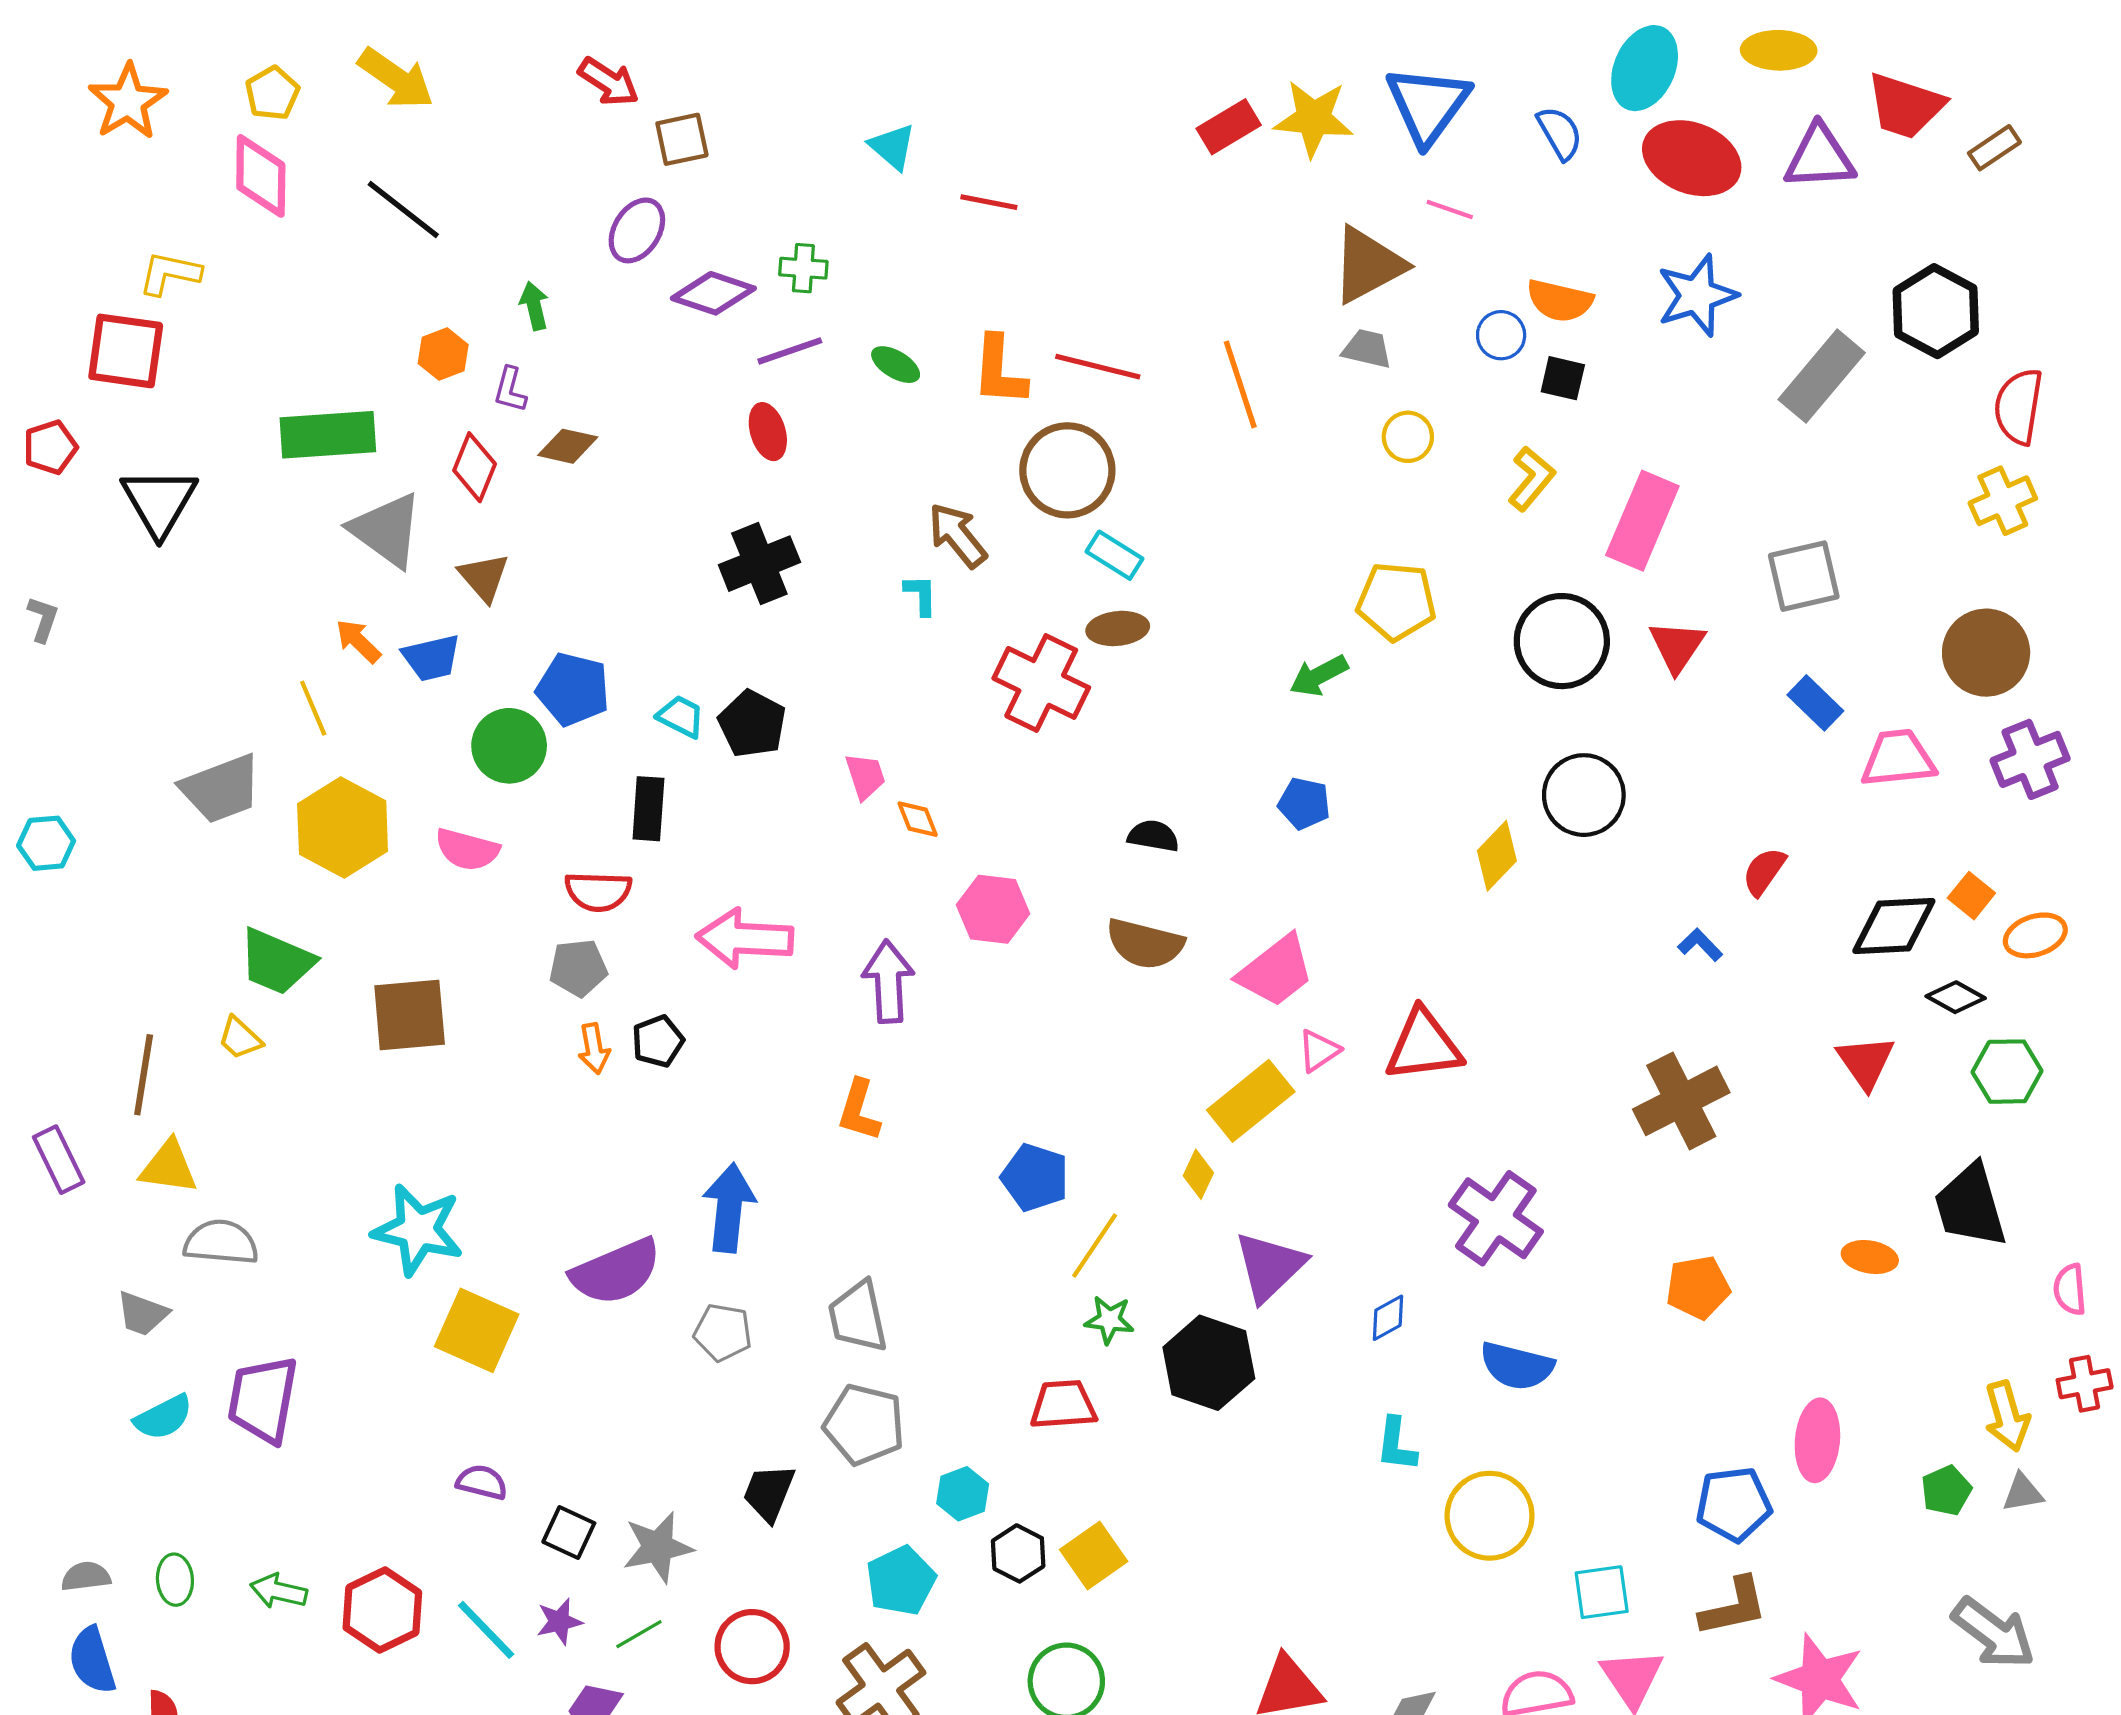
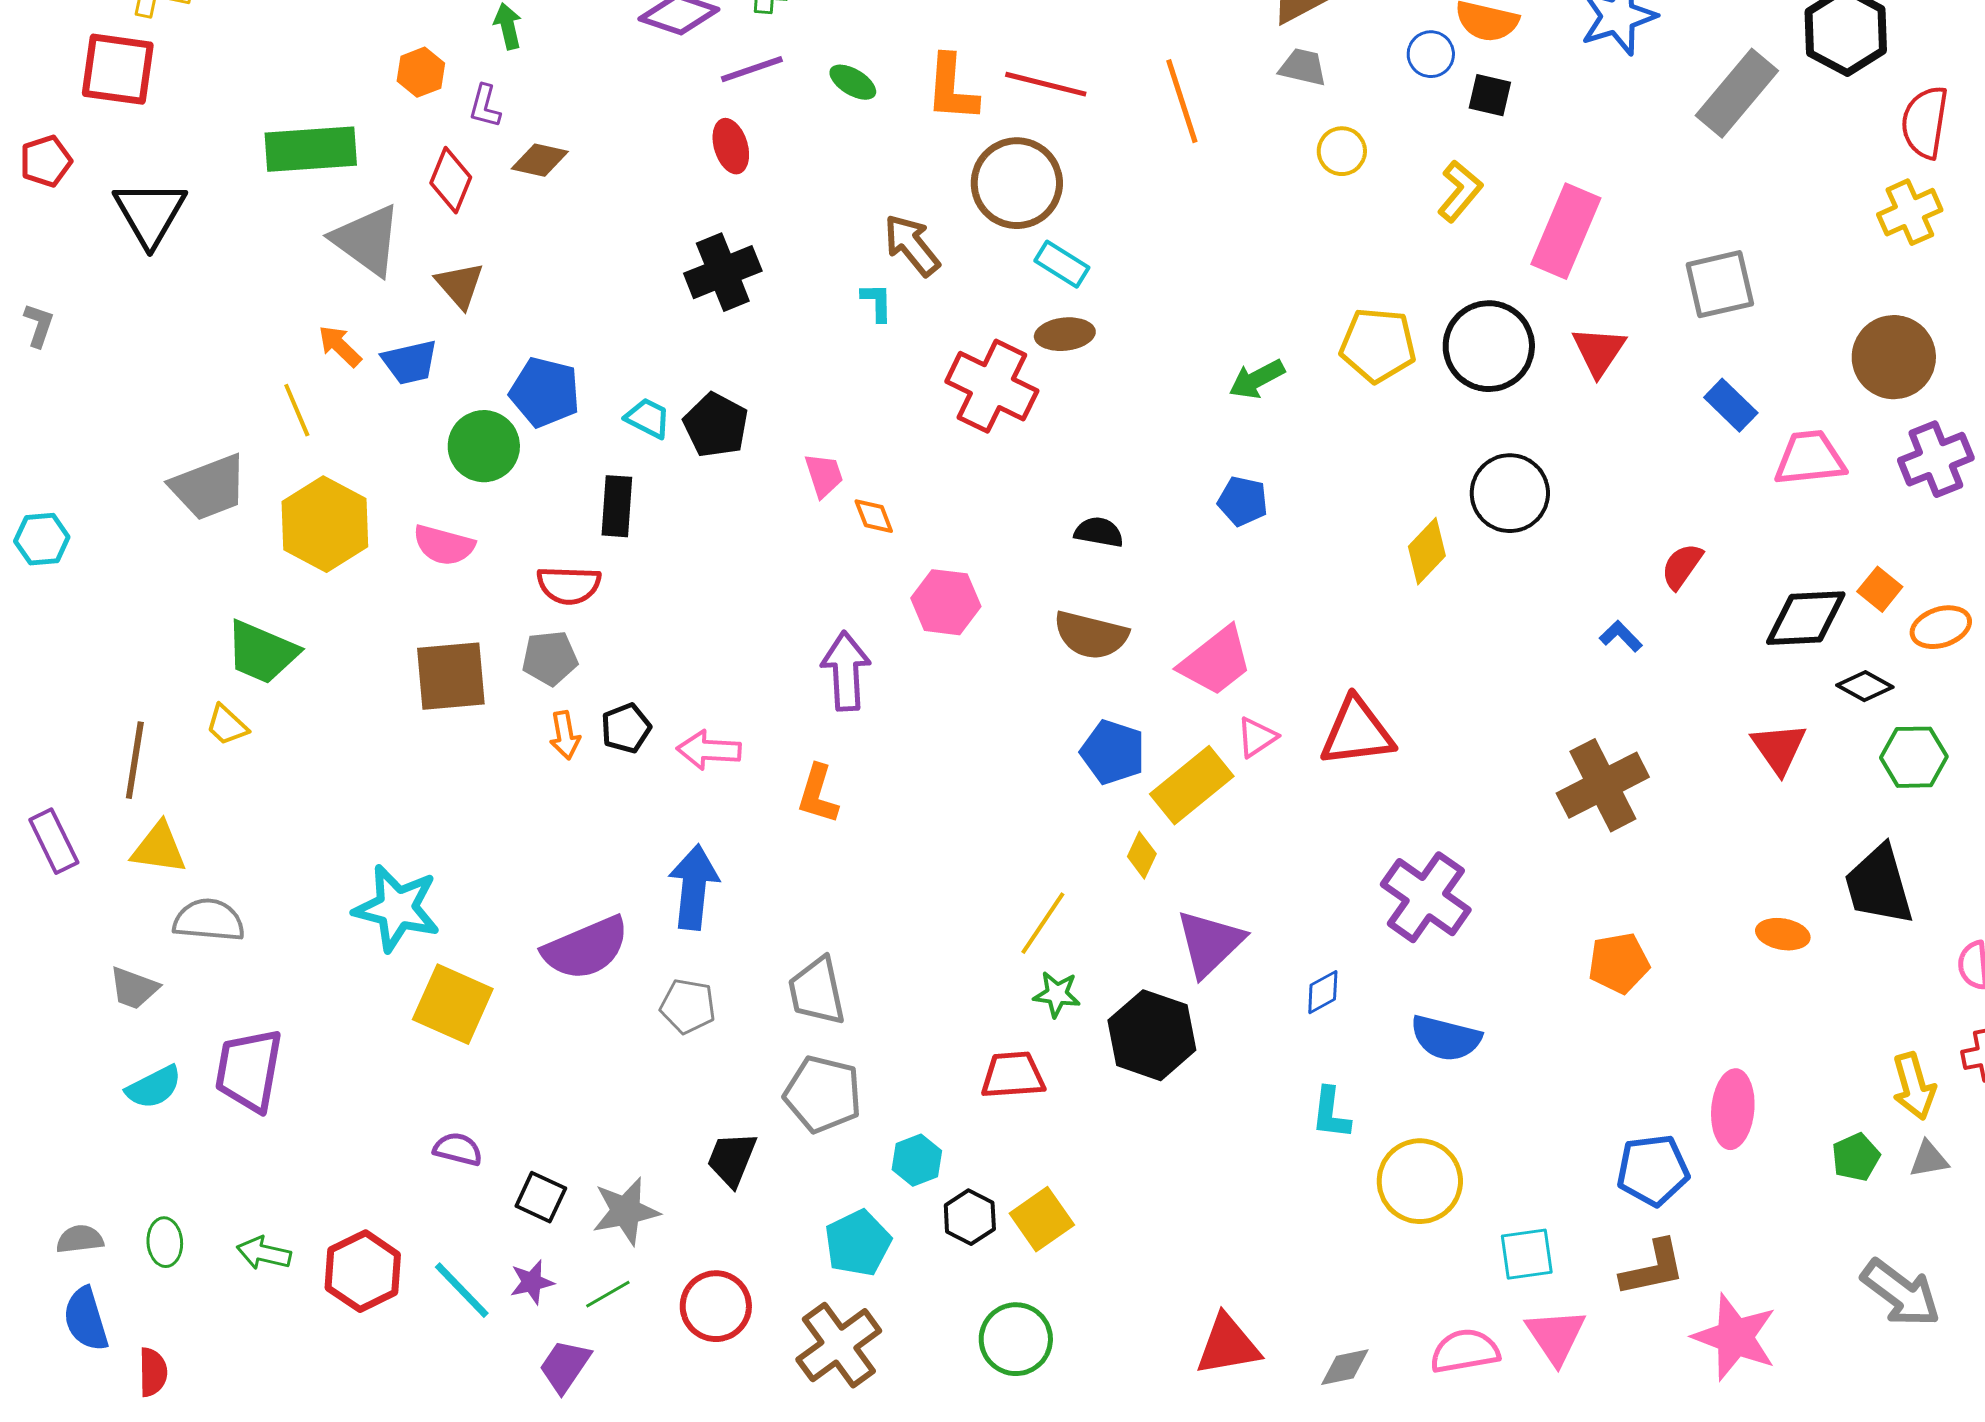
yellow pentagon: (1396, 601) -> (1378, 345), moved
pink arrow: (745, 939) -> (709, 750), moved, size x0.7
brown square: (410, 1015) -> (451, 676), moved
blue pentagon: (1035, 1177) -> (1113, 752), moved

